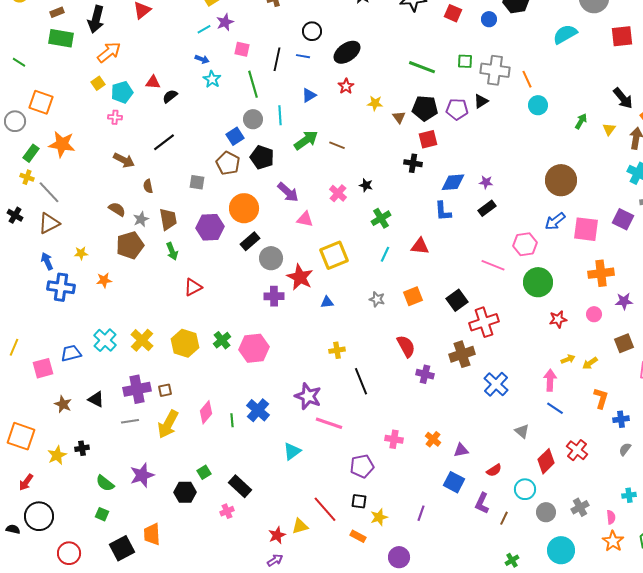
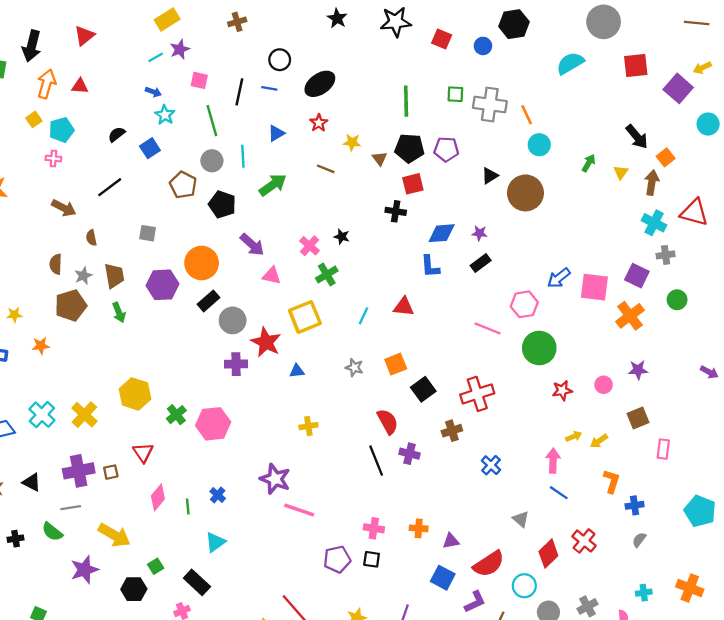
orange arrow: (109, 52) -> (47, 84), turned -35
green line: (422, 67) -> (406, 101), turned 68
red triangle: (153, 82) -> (80, 86), moved
black triangle: (481, 101) -> (490, 176), moved
blue square: (235, 136) -> (150, 148), moved
brown line: (337, 145) -> (326, 169), moved
brown pentagon: (228, 163) -> (183, 185), moved
brown circle: (561, 180) -> (525, 193), moved
brown semicircle: (117, 209) -> (56, 264), turned -120
green cross: (381, 218) -> (327, 274), moved
orange cross: (601, 273) -> (630, 316), moved, turned -30
red triangle: (193, 287) -> (143, 453), moved, turned -36
black square: (457, 300) -> (423, 389), moved
yellow hexagon: (185, 343) -> (135, 394), moved
brown cross: (462, 354) -> (452, 431), size x0.7
black line: (361, 381) -> (376, 461), moved
blue cross: (496, 384) -> (491, 465), size x0.7
blue cross: (258, 410) -> (218, 495), size x0.6
yellow arrow: (168, 424) -> (114, 535), moved, turned -88
orange cross: (433, 439) -> (419, 528), turned -35
cyan triangle: (292, 451) -> (215, 542), moved
red semicircle: (494, 470) -> (489, 564), size x1.8
green semicircle: (105, 483) -> (52, 532), moved
black square: (359, 501) -> (372, 559), moved
purple L-shape: (482, 503) -> (475, 602), turned -140

